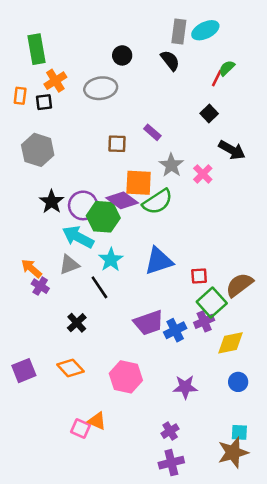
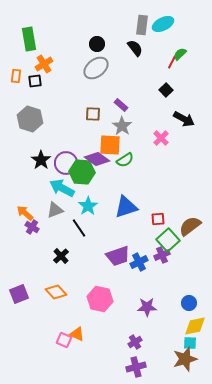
gray ellipse: (101, 88) -> (96, 68), moved, turned -30
gray star: (171, 165) -> (122, 126), moved
green semicircle: (157, 202) -> (125, 160), size x0.7
yellow diamond: (231, 343) -> (195, 326), moved

